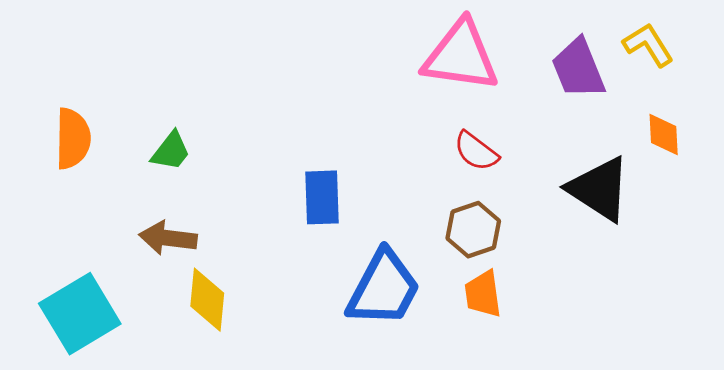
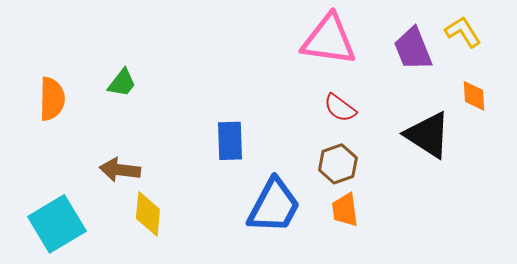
green trapezoid: (171, 151) -> (122, 83), moved

